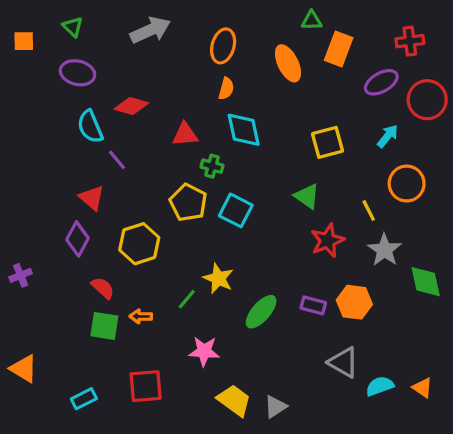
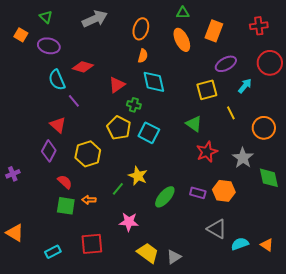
green triangle: (312, 21) -> (183, 13), moved
orange square: (24, 41) -> (21, 35), moved, turned 32
purple ellipse: (381, 82) -> (226, 64), moved
red triangle: (185, 134) -> (117, 85), turned -30
orange circle: (407, 184) -> (264, 128), moved
yellow line: (369, 210) -> (231, 113), moved

